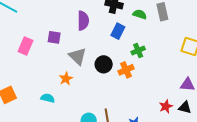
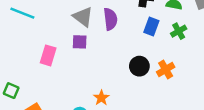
green cross: (138, 51) -> (179, 31), moved
gray triangle: (78, 56) -> (83, 17), moved
orange star: (66, 79) -> (101, 98), moved

